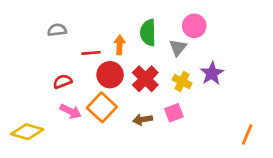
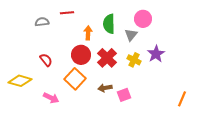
red line: (91, 53) -> (67, 13), moved
red semicircle: (62, 81) -> (46, 60), turned 72
pink arrow: (71, 111) -> (51, 98), moved
pink square: (174, 113) -> (124, 95), moved
yellow diamond: (27, 132) -> (20, 81), moved

